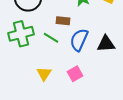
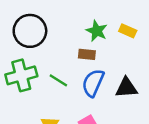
brown rectangle: (63, 21) -> (87, 54), moved

